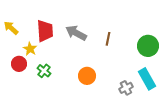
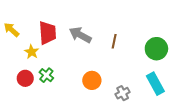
red circle: (19, 64) -> (25, 78), moved
gray cross: (126, 88) -> (123, 93), moved

